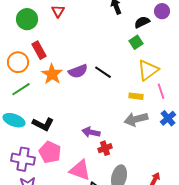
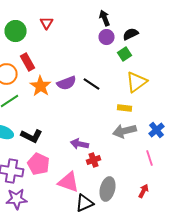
purple circle: (162, 11) -> (106, 37), moved
pink line: (161, 91) -> (150, 158), moved

